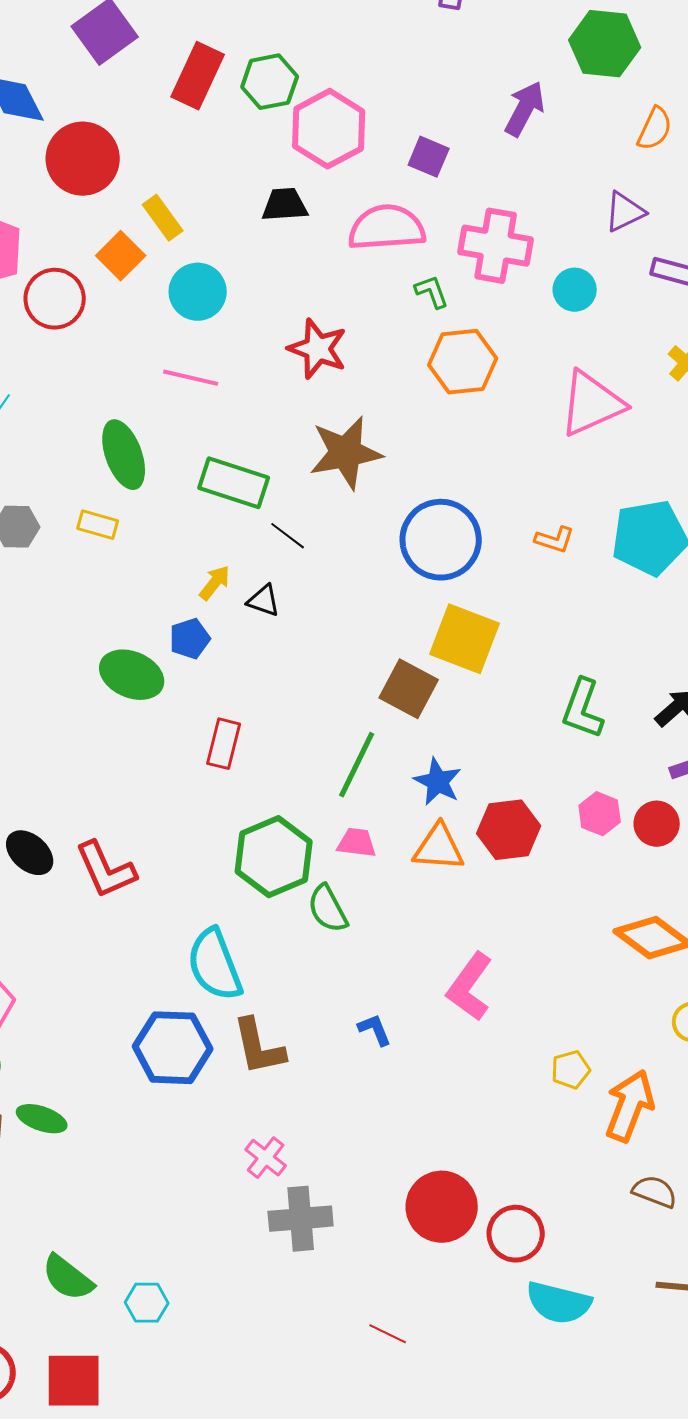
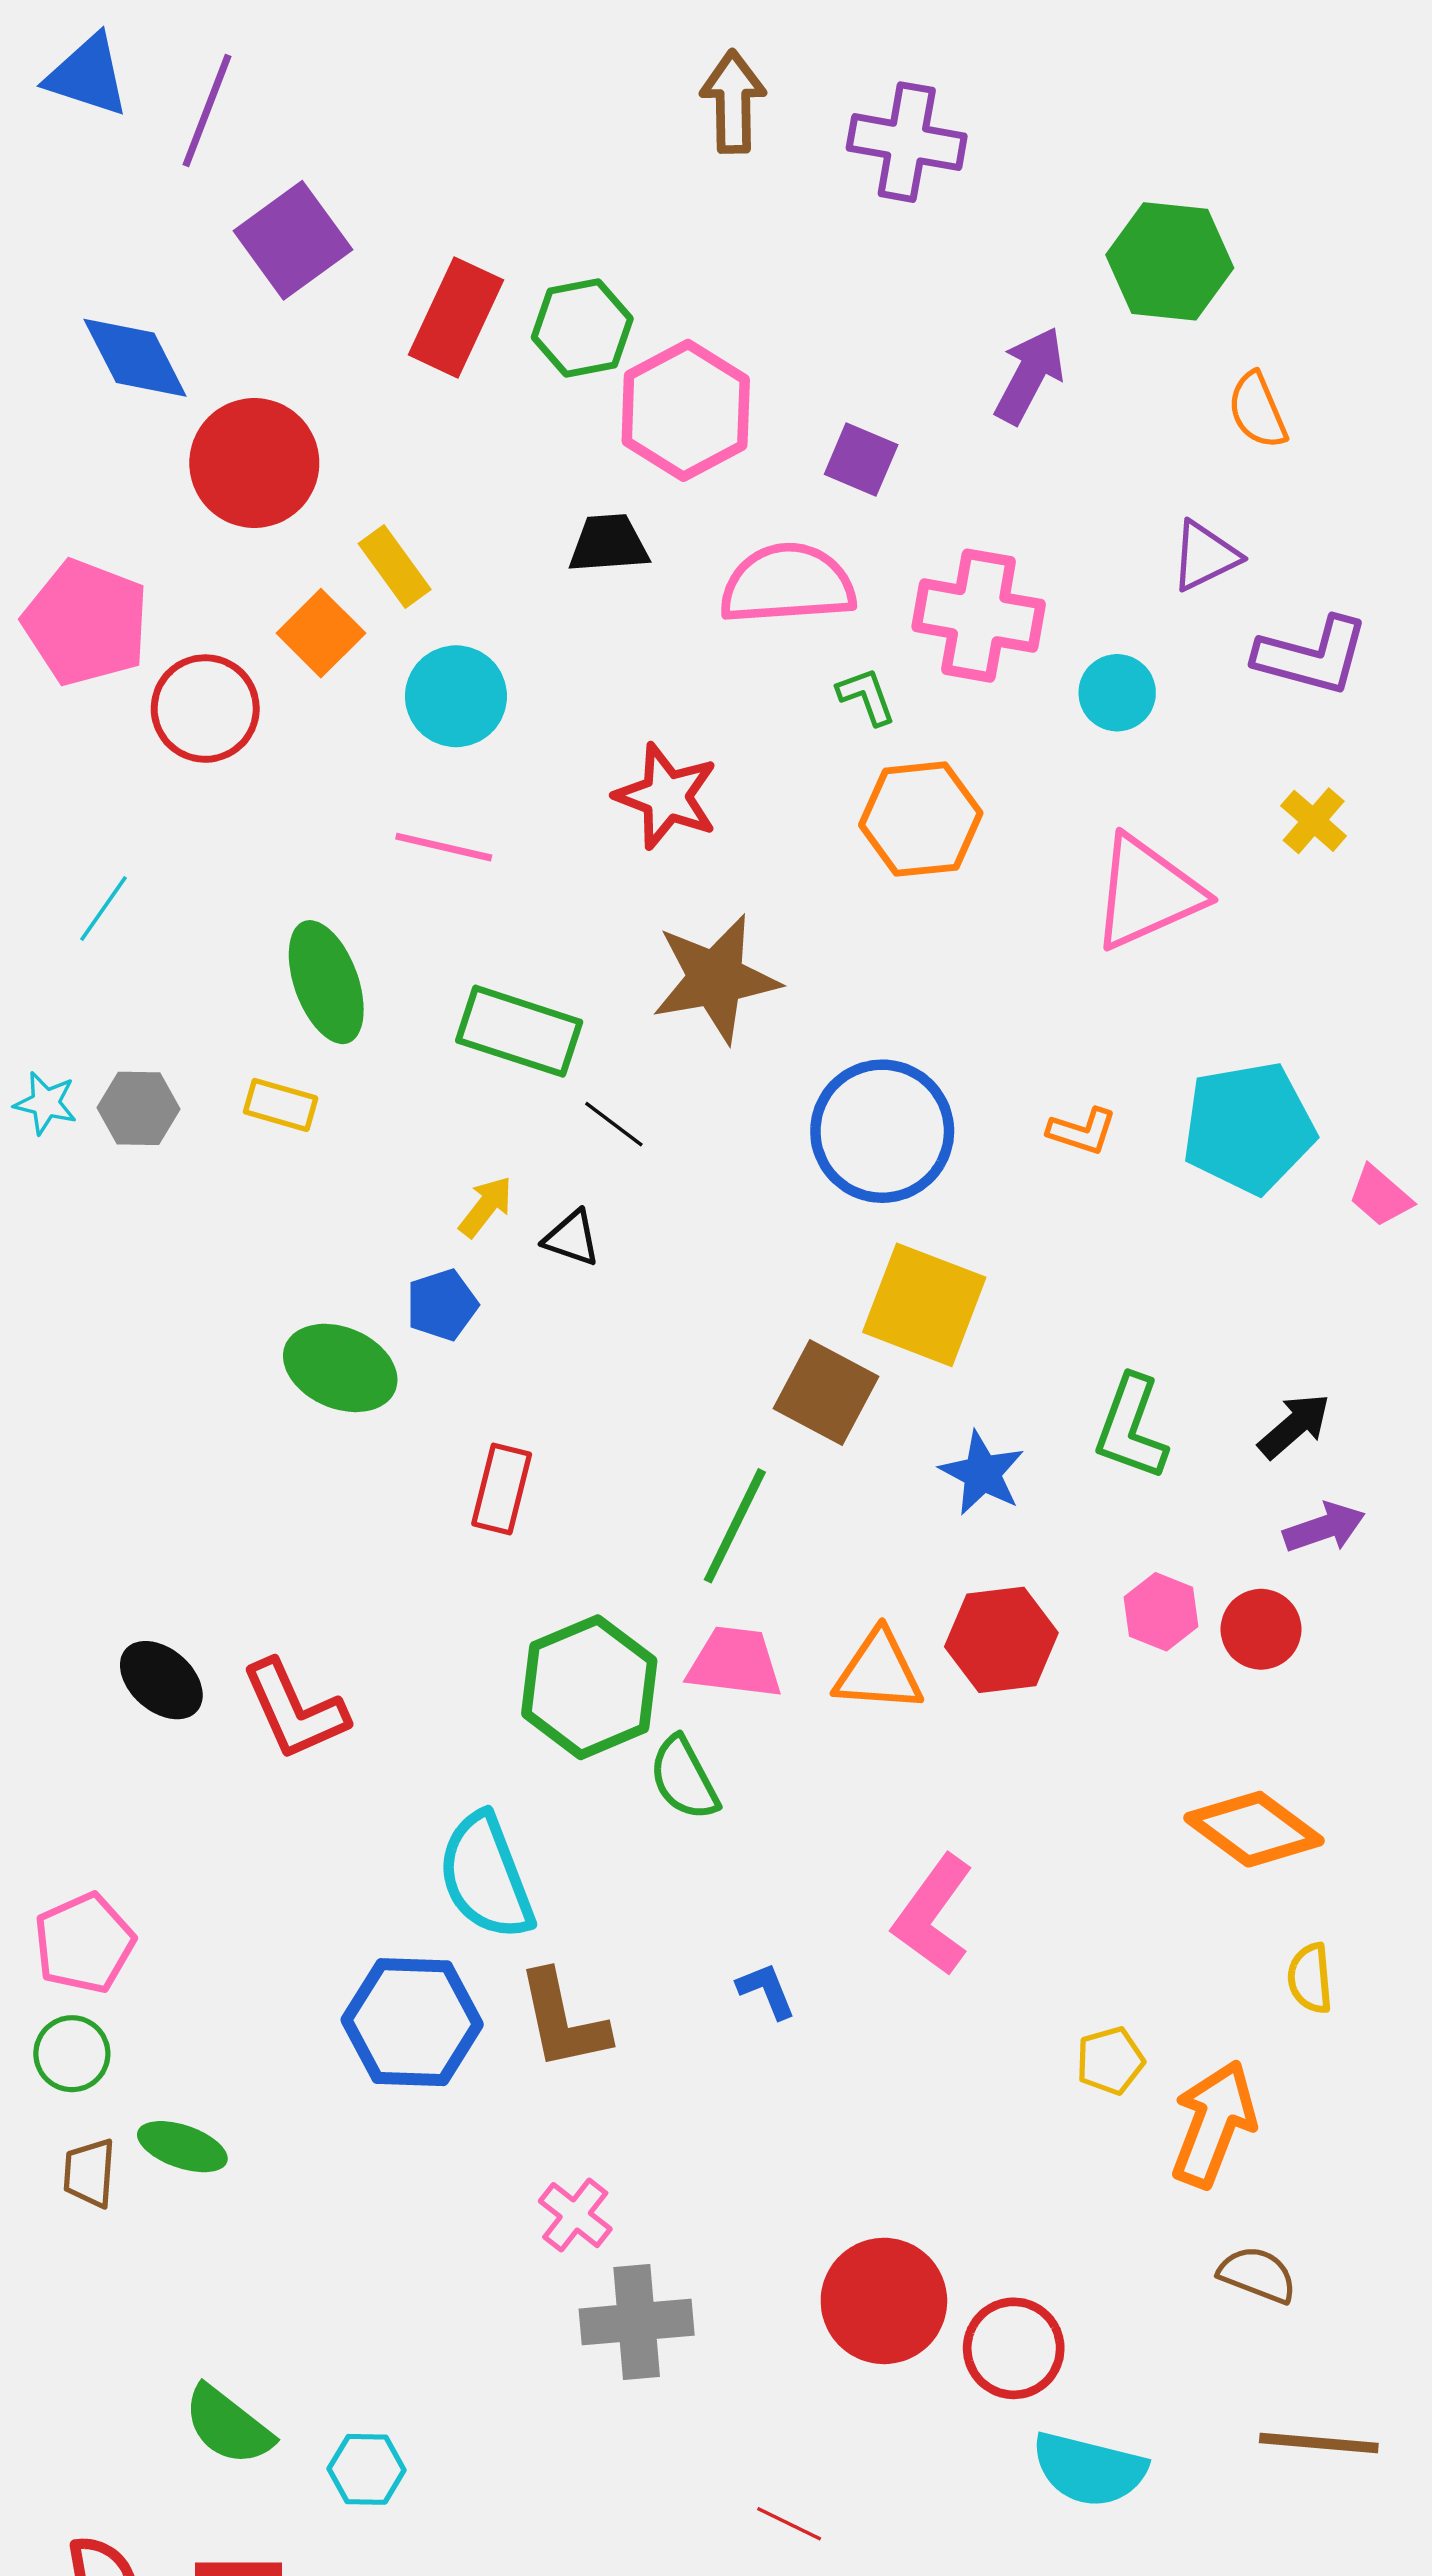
orange semicircle: (655, 129) -> (1257, 410), turned 132
blue star: (438, 782) -> (982, 1473), moved
pink trapezoid: (357, 843) -> (735, 1663), size x1.4

